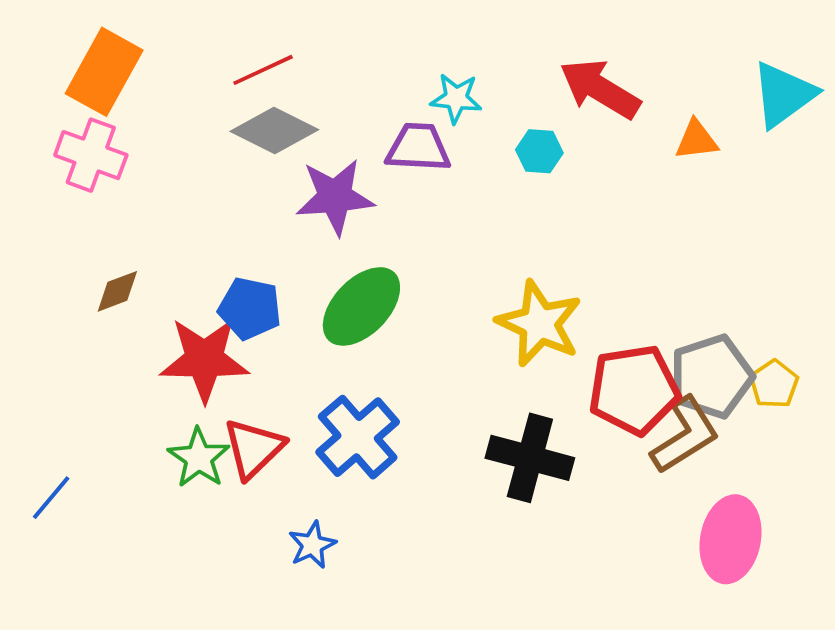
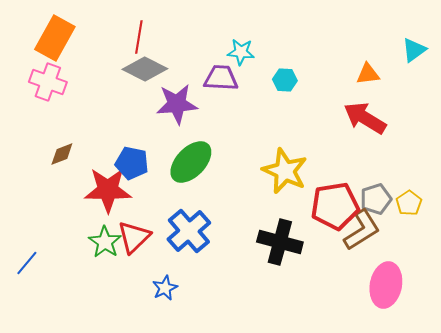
red line: (263, 70) -> (139, 37), turned -56
red arrow: (600, 89) -> (365, 118), moved
cyan triangle: (783, 95) -> (414, 50), size x0.7
gray pentagon: (712, 377) -> (376, 199), size x0.7

